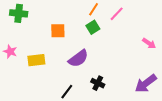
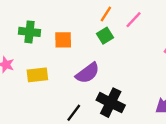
green cross: (19, 13) -> (30, 32), moved
black cross: (98, 83) -> (111, 103), size x1.6

